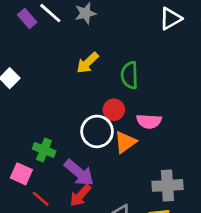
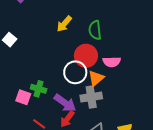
red circle: (114, 110) -> (86, 56), size x1.5
pink square: (21, 174) -> (23, 97), moved
gray cross: (167, 185) -> (91, 97), moved

